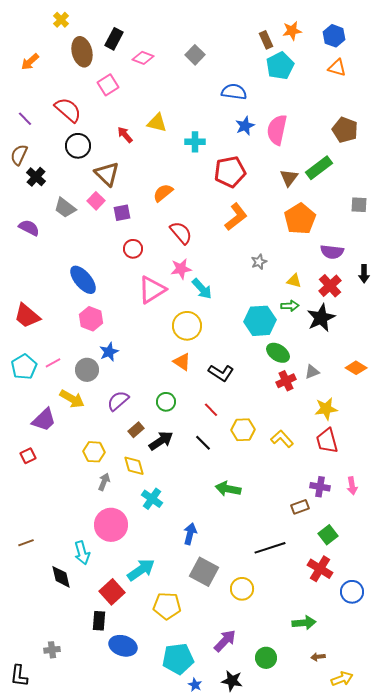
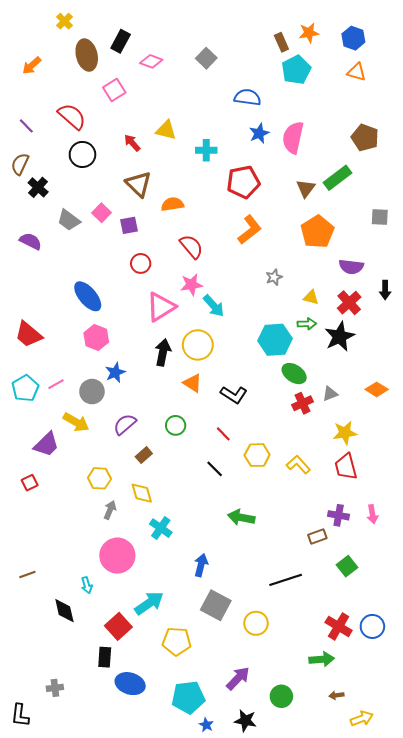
brown triangle: (107, 174) -> (139, 184), moved
orange semicircle: (163, 193) -> (172, 204), turned 30
black arrow: (161, 441) -> (163, 352), moved, turned -45
cyan arrow: (82, 553) -> (87, 585), size x0.7
red cross: (320, 569) -> (339, 626), moved

